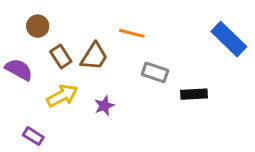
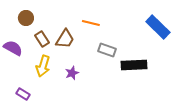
black rectangle: (194, 94) -> (134, 65), size x1.4
yellow arrow: (62, 96) -> (43, 66), turned 135

